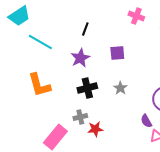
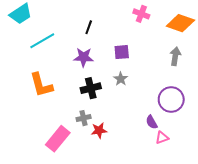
cyan line: (40, 42) -> (42, 41), turned -60
purple star: (80, 58) -> (84, 57), turned 30
gray star: (120, 88) -> (121, 79), moved

